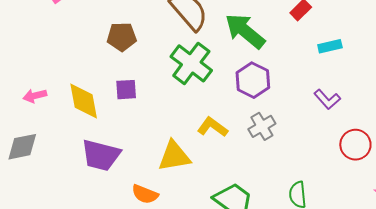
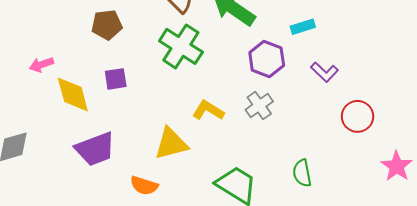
cyan rectangle: (330, 46) -> (303, 27), moved
purple hexagon: (253, 80) -> (267, 59), moved
pink arrow: (35, 96) -> (41, 65), moved
purple trapezoid: (101, 155) -> (95, 149), turned -30

